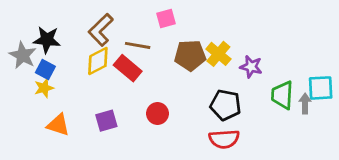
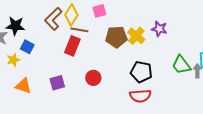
yellow diamond: (98, 61) -> (71, 15), moved, turned -30
purple star: (251, 67) -> (159, 29), moved
red rectangle: (128, 68) -> (72, 46), turned 72
blue square: (45, 70) -> (27, 47), moved
green trapezoid: (282, 95) -> (181, 65), turned -40

